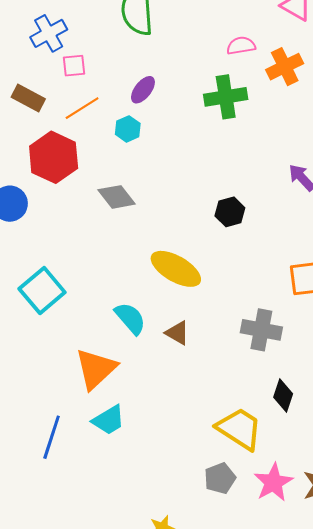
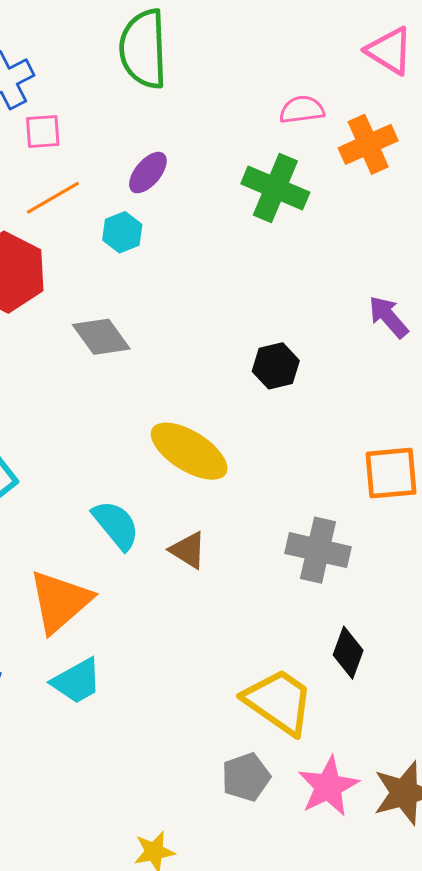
green cross: (226, 97) -> (275, 188), turned 30

